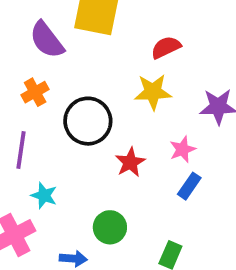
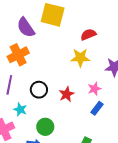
orange cross: (35, 92) -> (18, 55), size x1.5
black circle: (88, 121) -> (39, 90), moved, size x0.7
green circle: (110, 227) -> (45, 127), moved

